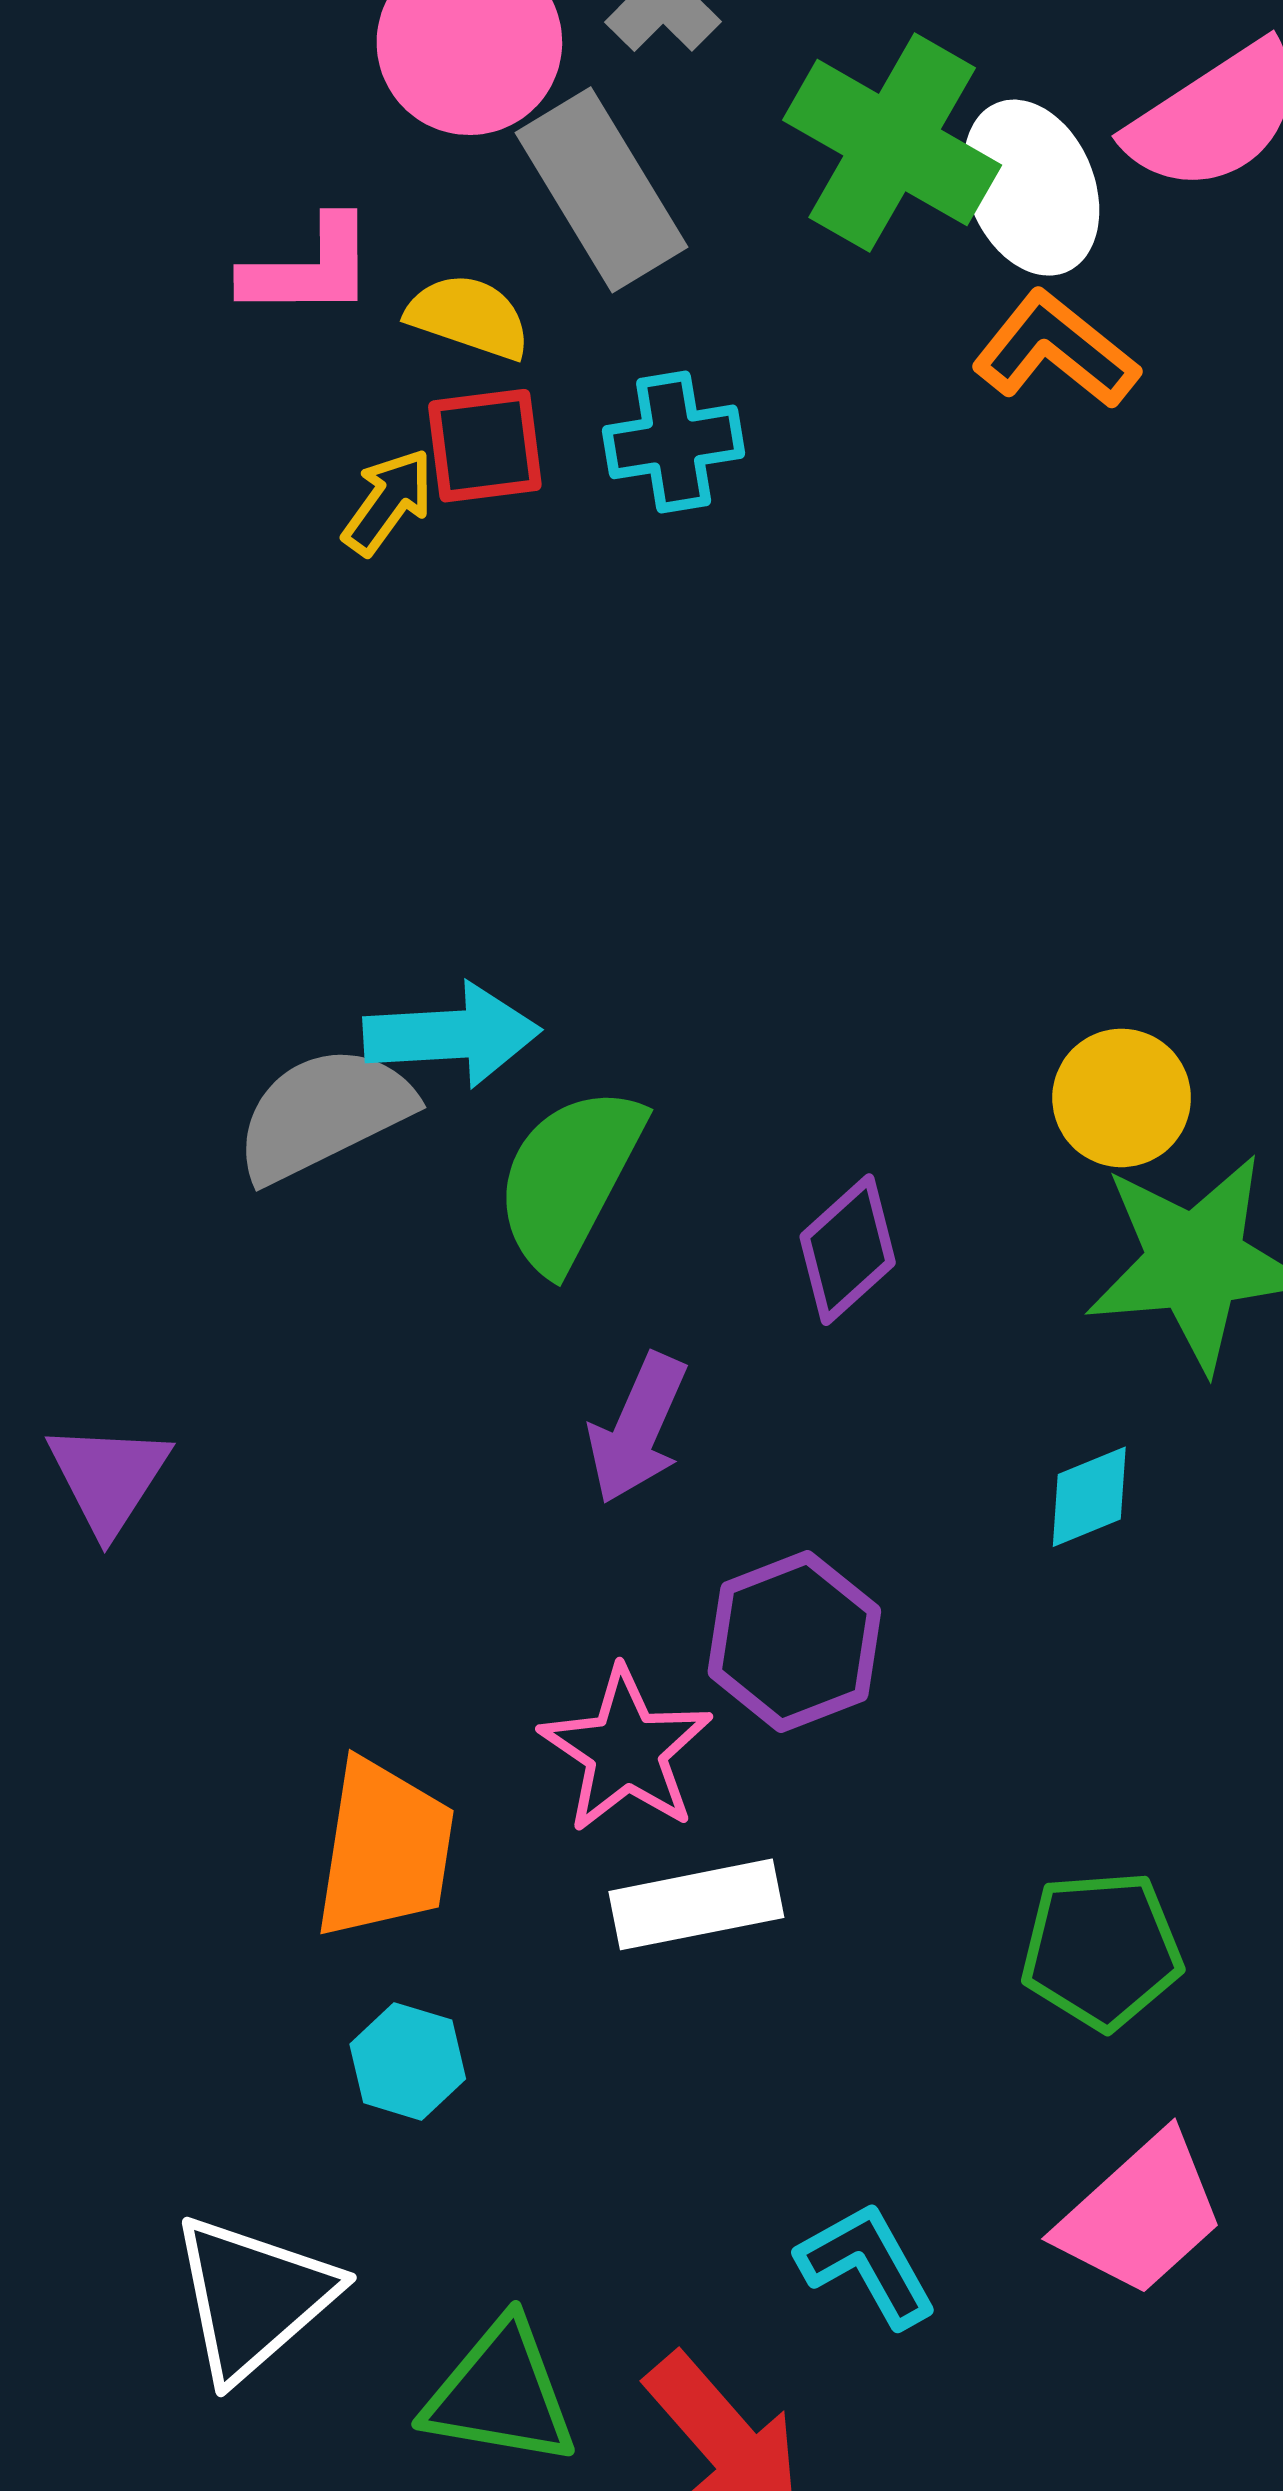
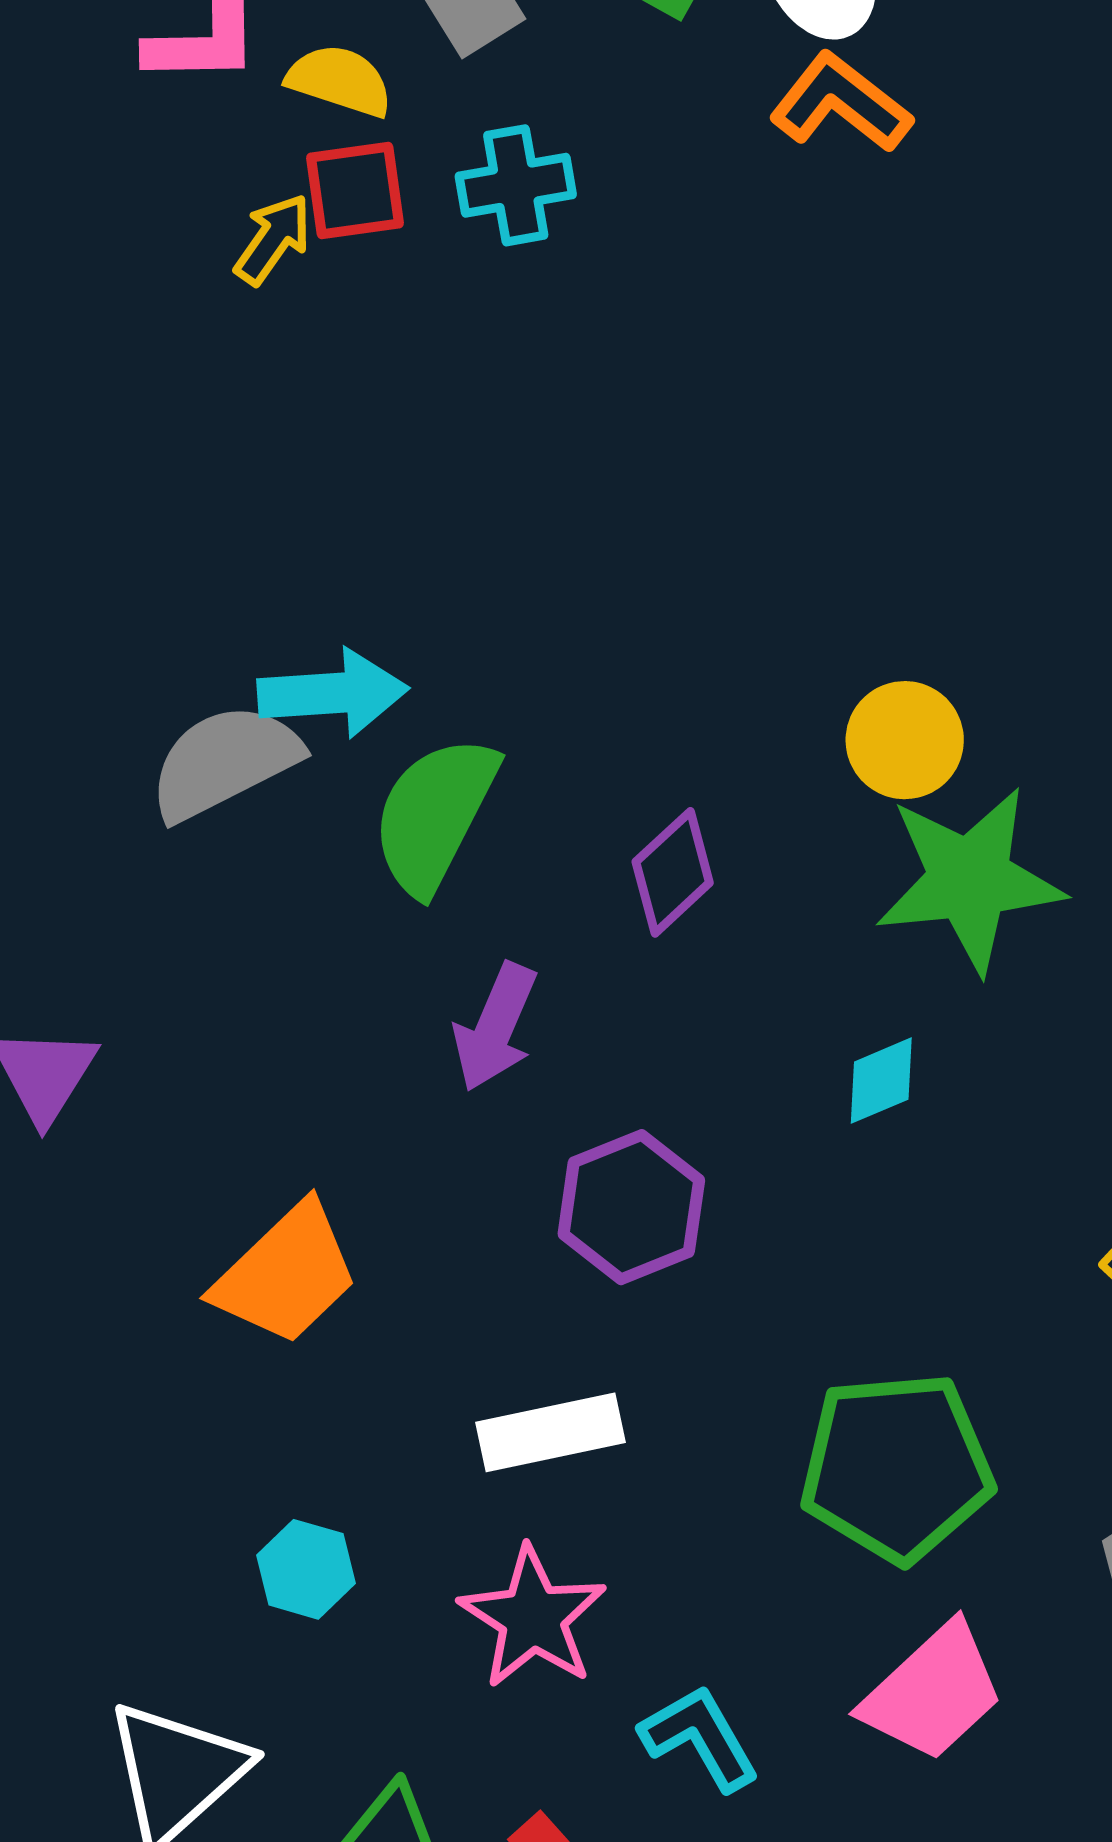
pink star: (626, 1750) -> (533, 1618), moved
orange trapezoid: (385, 1849) -> (286, 1274), moved, turned 38
green pentagon: (1102, 1950) -> (897, 1467), size x1.4

